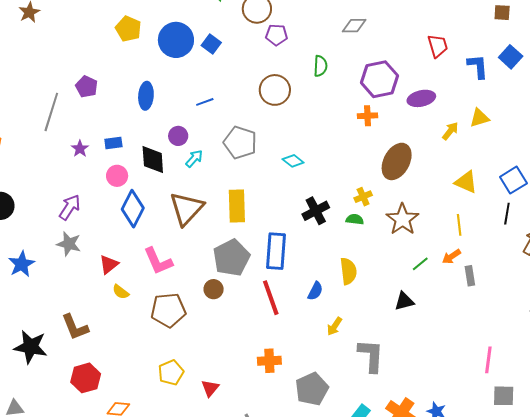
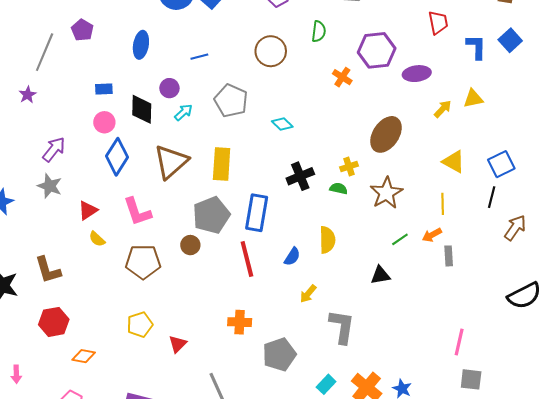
orange cross: (367, 116) -> (342, 77), moved, turned 30
purple star: (80, 149) -> (28, 95), moved

